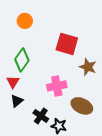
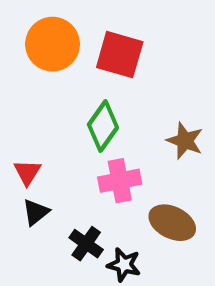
orange circle: (25, 21) -> (53, 44), size x1.6
red square: (67, 44) -> (120, 55), moved
green diamond: (22, 60) -> (103, 126), moved

